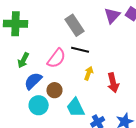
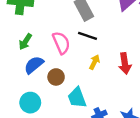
pink semicircle: (56, 58) -> (61, 43), turned -65
red arrow: (113, 83) -> (125, 63), moved
cyan circle: (39, 105) -> (30, 103), moved

